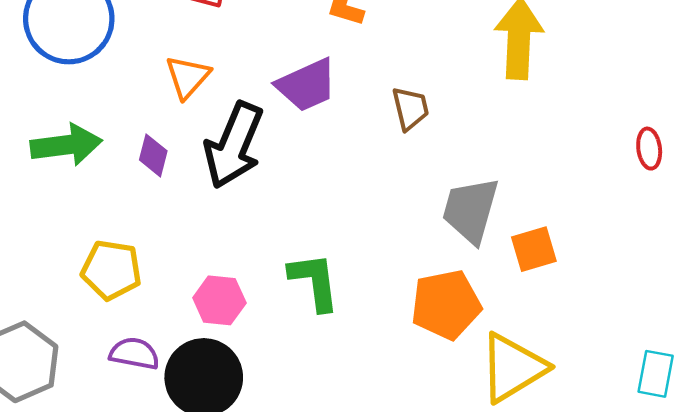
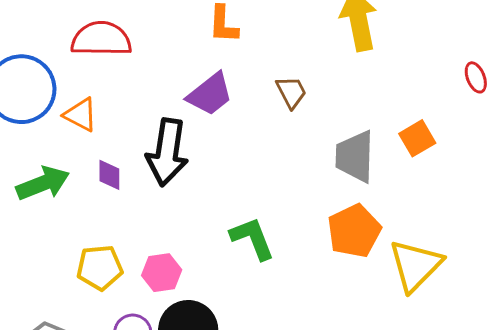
orange triangle: (188, 77) -> (80, 115), moved, turned -30
orange square: (534, 249) -> (417, 138), moved
pink hexagon: (219, 300) -> (162, 273), moved

